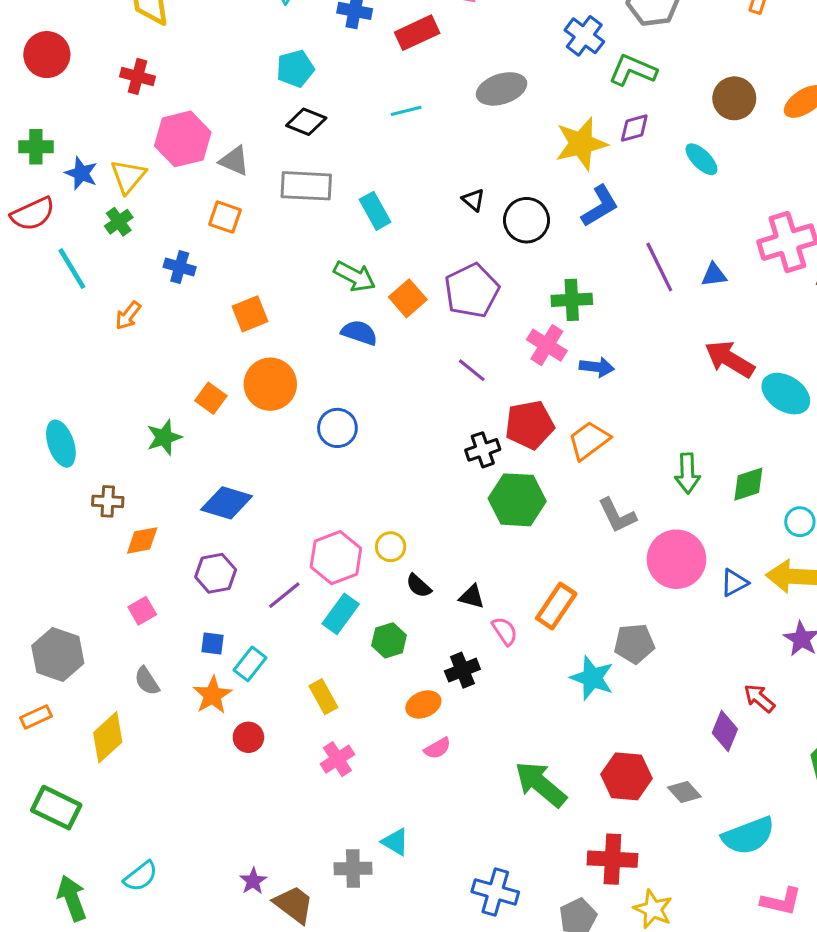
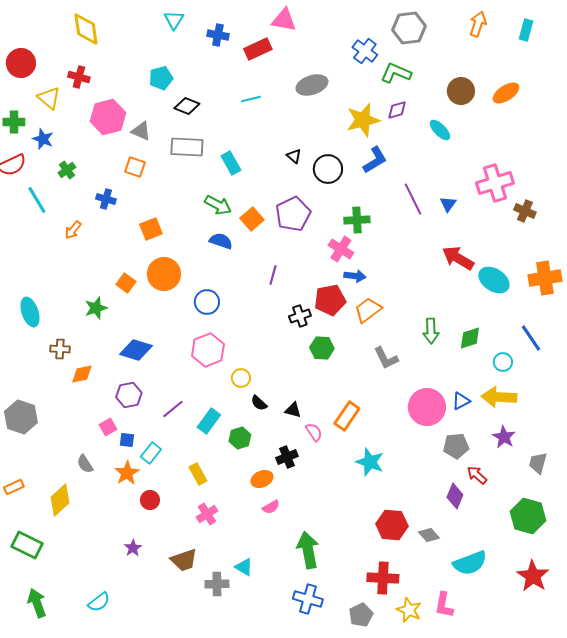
cyan pentagon: (295, 69) -> (161, 78), moved
yellow triangle: (128, 176) -> (49, 98), moved, turned -30
blue triangle: (714, 275) -> (448, 204), turned -48
blue arrow: (597, 367) -> (355, 276), moved
purple line: (472, 370) -> (273, 275), moved, turned 66
green hexagon: (517, 500) -> (322, 348), size x0.7
pink hexagon: (336, 558) -> (208, 350), moved
pink circle: (676, 559) -> (427, 407), moved
pink square: (142, 611) -> (108, 427), moved
gray pentagon: (634, 644) -> (456, 446), moved
gray hexagon: (58, 654) -> (21, 417), moved
green arrow: (541, 784) -> (308, 550), moved, turned 39
cyan semicircle: (141, 876) -> (99, 602), moved
purple star: (253, 881) -> (133, 548), moved
pink L-shape: (781, 901) -> (444, 605), moved, turned 88
brown trapezoid: (294, 904) -> (184, 560), moved, turned 124

